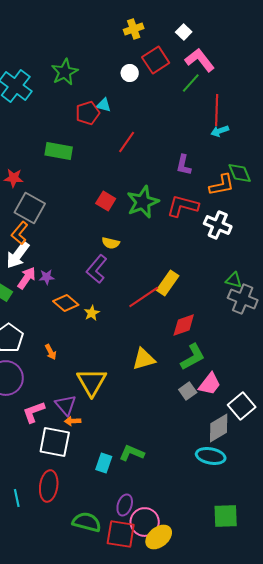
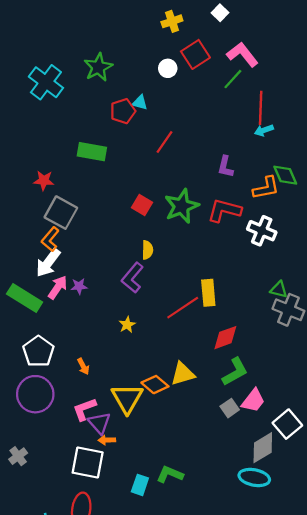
white square: (184, 32) -> (220, 13), moved
yellow semicircle: (111, 243) -> (147, 250), turned -102
yellow rectangle: (168, 283) -> (208, 293), turned -40
orange diamond: (66, 303) -> (155, 385), moved
pink L-shape: (34, 412) -> (84, 409), moved

